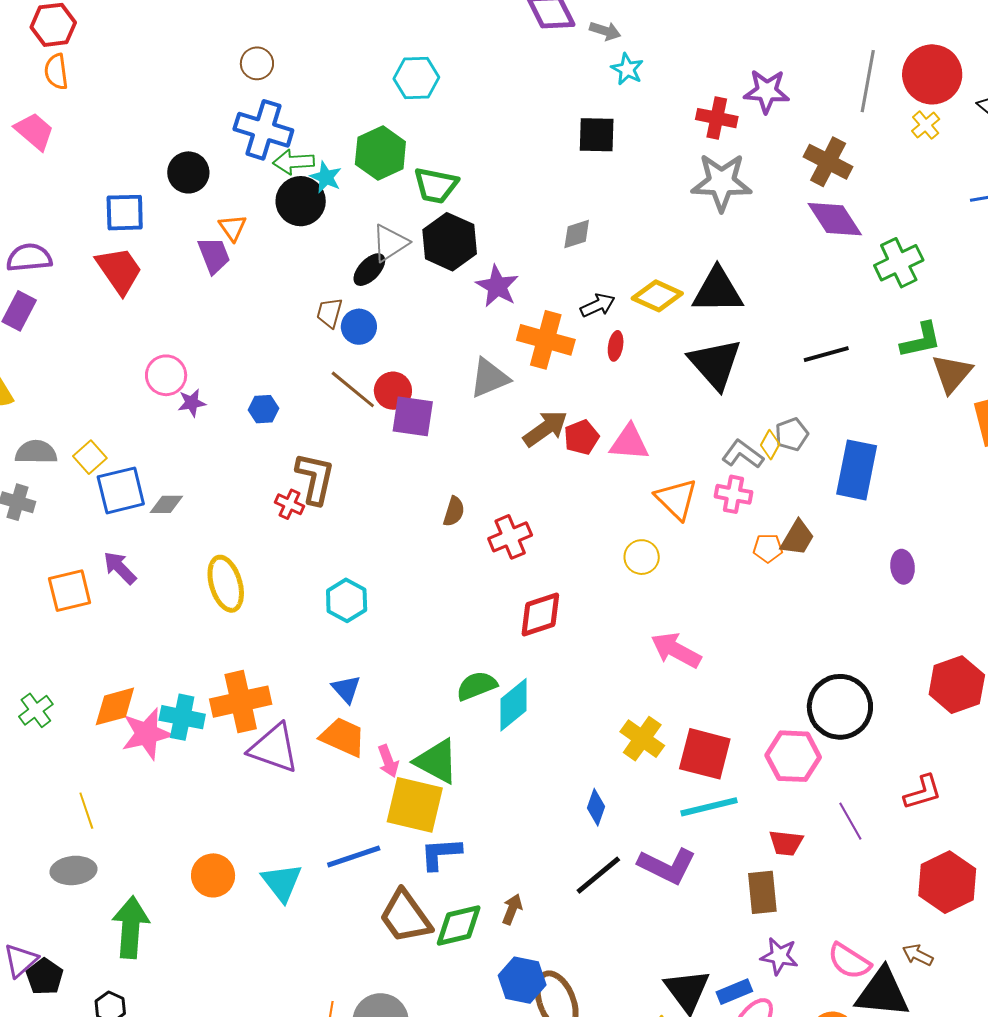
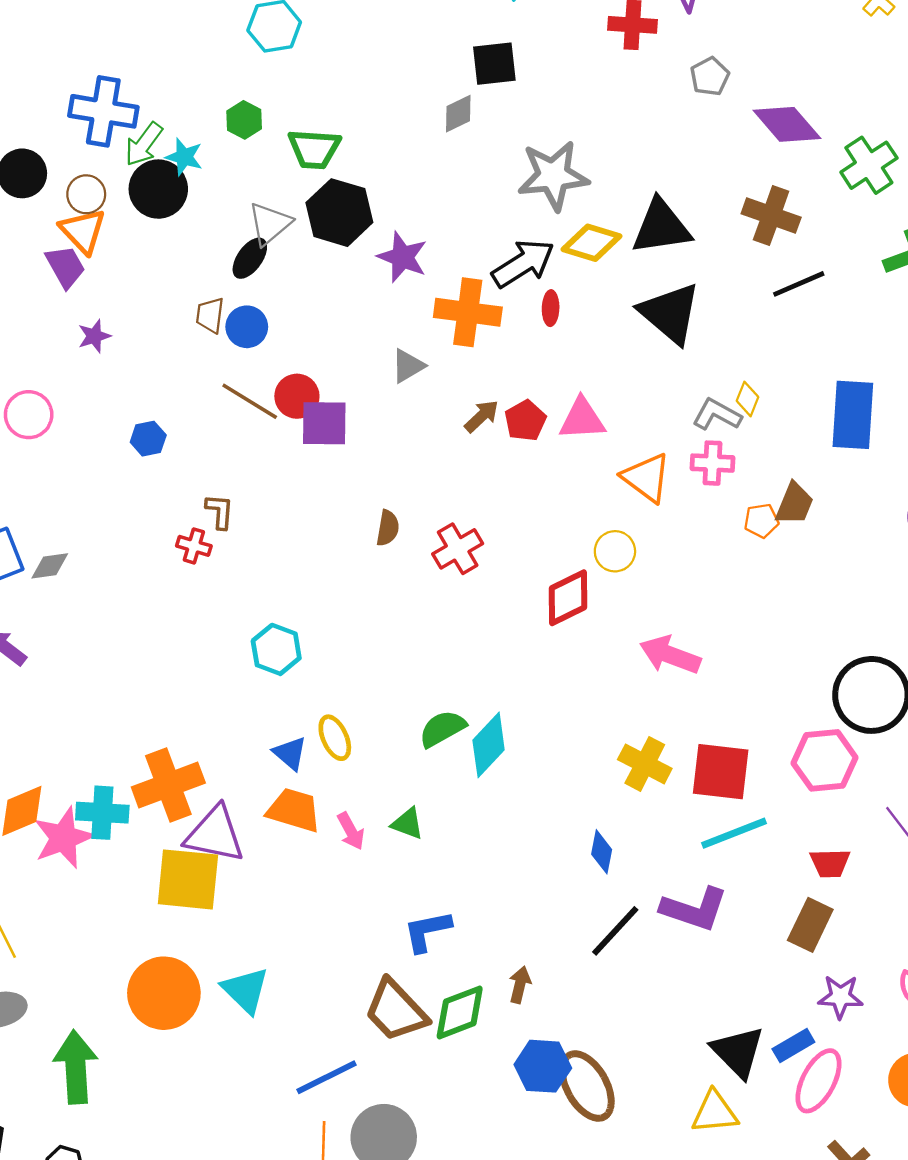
brown circle: (257, 63) -> (86, 194), moved
green hexagon: (380, 153) -> (244, 120), size x0.6
green arrow: (294, 162) -> (144, 144), turned -42
brown cross: (828, 162) -> (771, 215), moved
gray star: (722, 182) -> (553, 176), moved
orange triangle: (233, 228) -> (83, 231), size x1.4
gray diamond: (577, 234) -> (458, 114), moved
black arrow: (598, 305) -> (523, 263), size x1.6
gray triangle: (489, 378) -> (408, 366), size x0.7
purple star: (192, 403) -> (94, 336), moved
brown arrow: (545, 429) -> (482, 416), size x0.7
gray pentagon: (792, 434) -> (710, 76), moved
brown L-shape: (315, 478) -> (220, 511), size x0.6
yellow ellipse: (226, 584) -> (335, 738), moved, size x0.7
red diamond: (540, 614) -> (568, 598), moved
green triangle: (437, 761) -> (408, 824), size x0.6
yellow square: (415, 805) -> (188, 879), moved
blue line: (354, 856) -> (327, 1077), moved
orange circle: (213, 875) -> (164, 993), size x1.4
brown rectangle: (762, 892) -> (810, 925), turned 39

